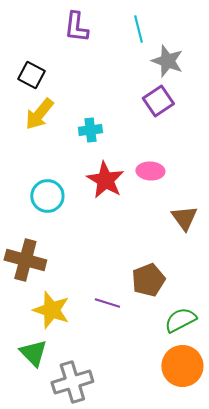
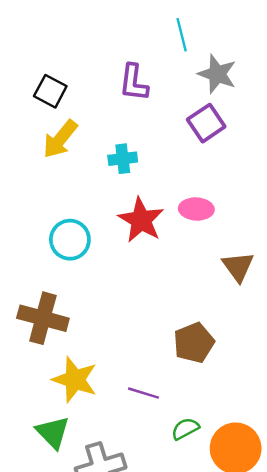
purple L-shape: (76, 27) -> (134, 83), moved
purple line: (107, 303) -> (144, 393), moved
green semicircle: (180, 320) -> (185, 429), moved, size x0.7

